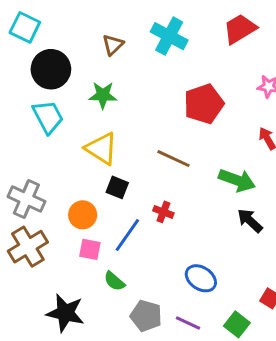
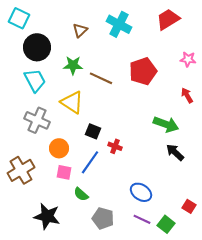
brown line: (173, 159) -> (101, 78), moved
black square: (117, 187) -> (93, 131), moved
gray cross: (26, 199) -> (37, 120), moved
purple line: (188, 323) -> (142, 219), moved

